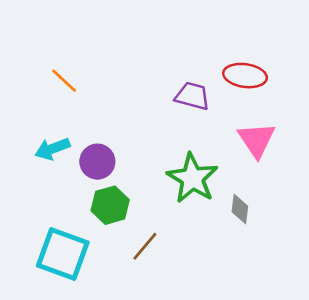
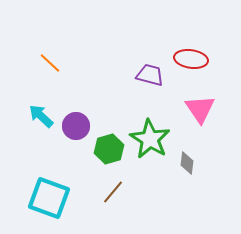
cyan arrow: (52, 149) -> (41, 116), turned 64
green hexagon: (110, 205) -> (109, 149), moved

